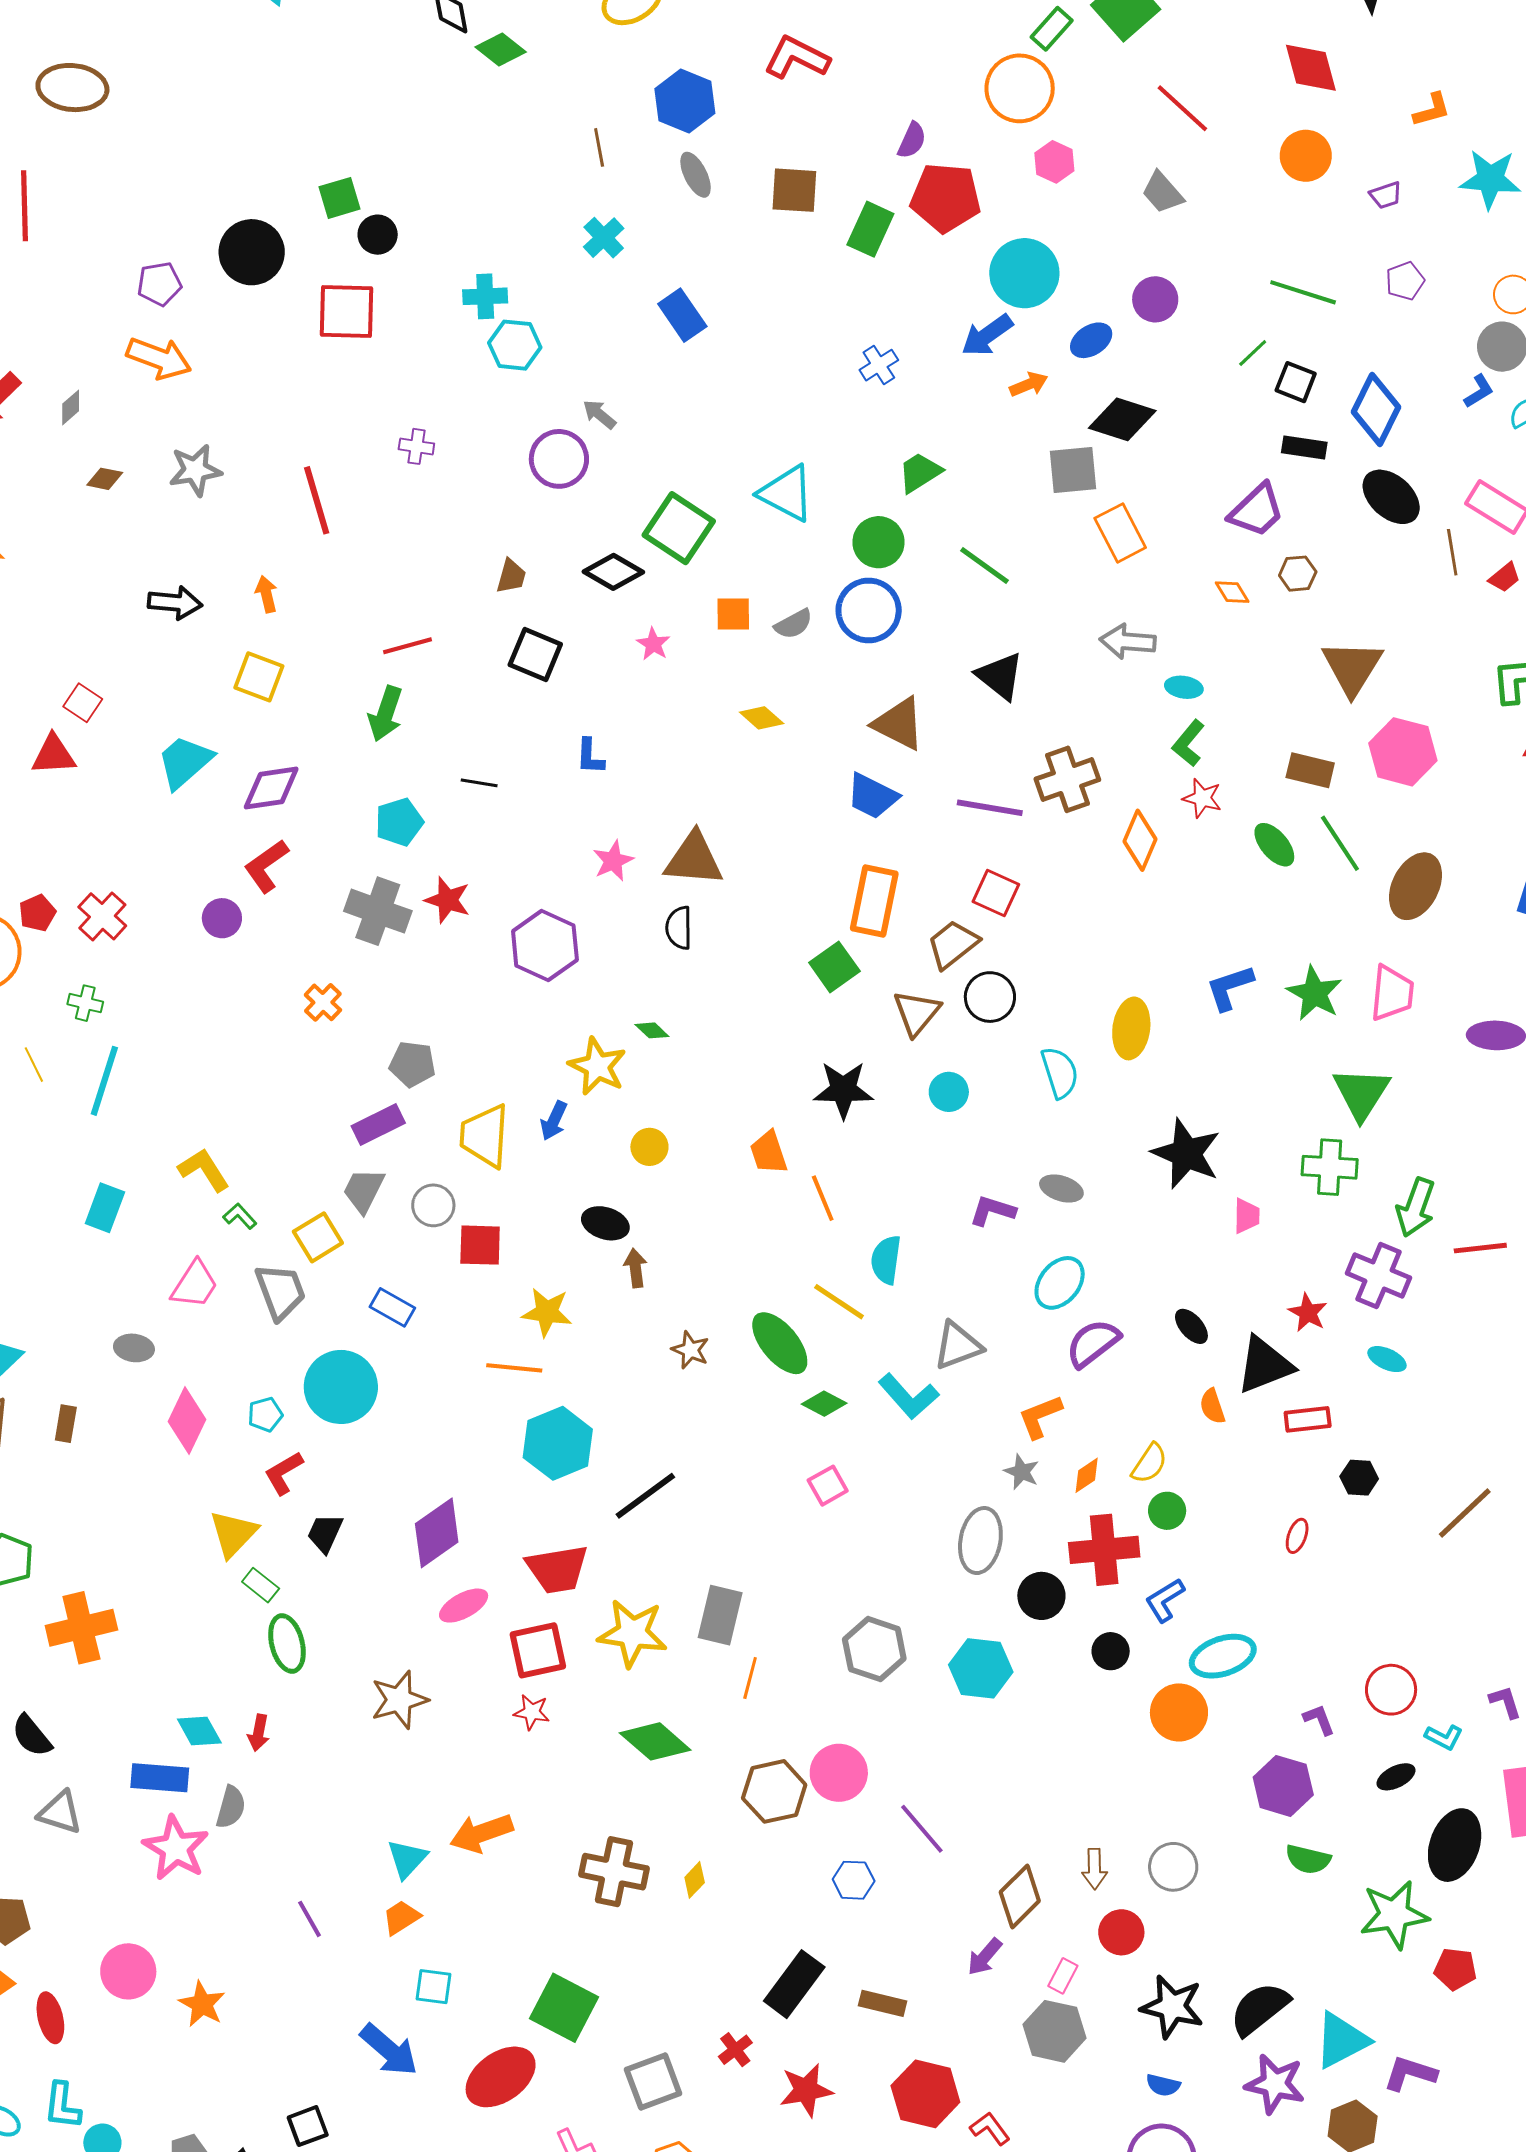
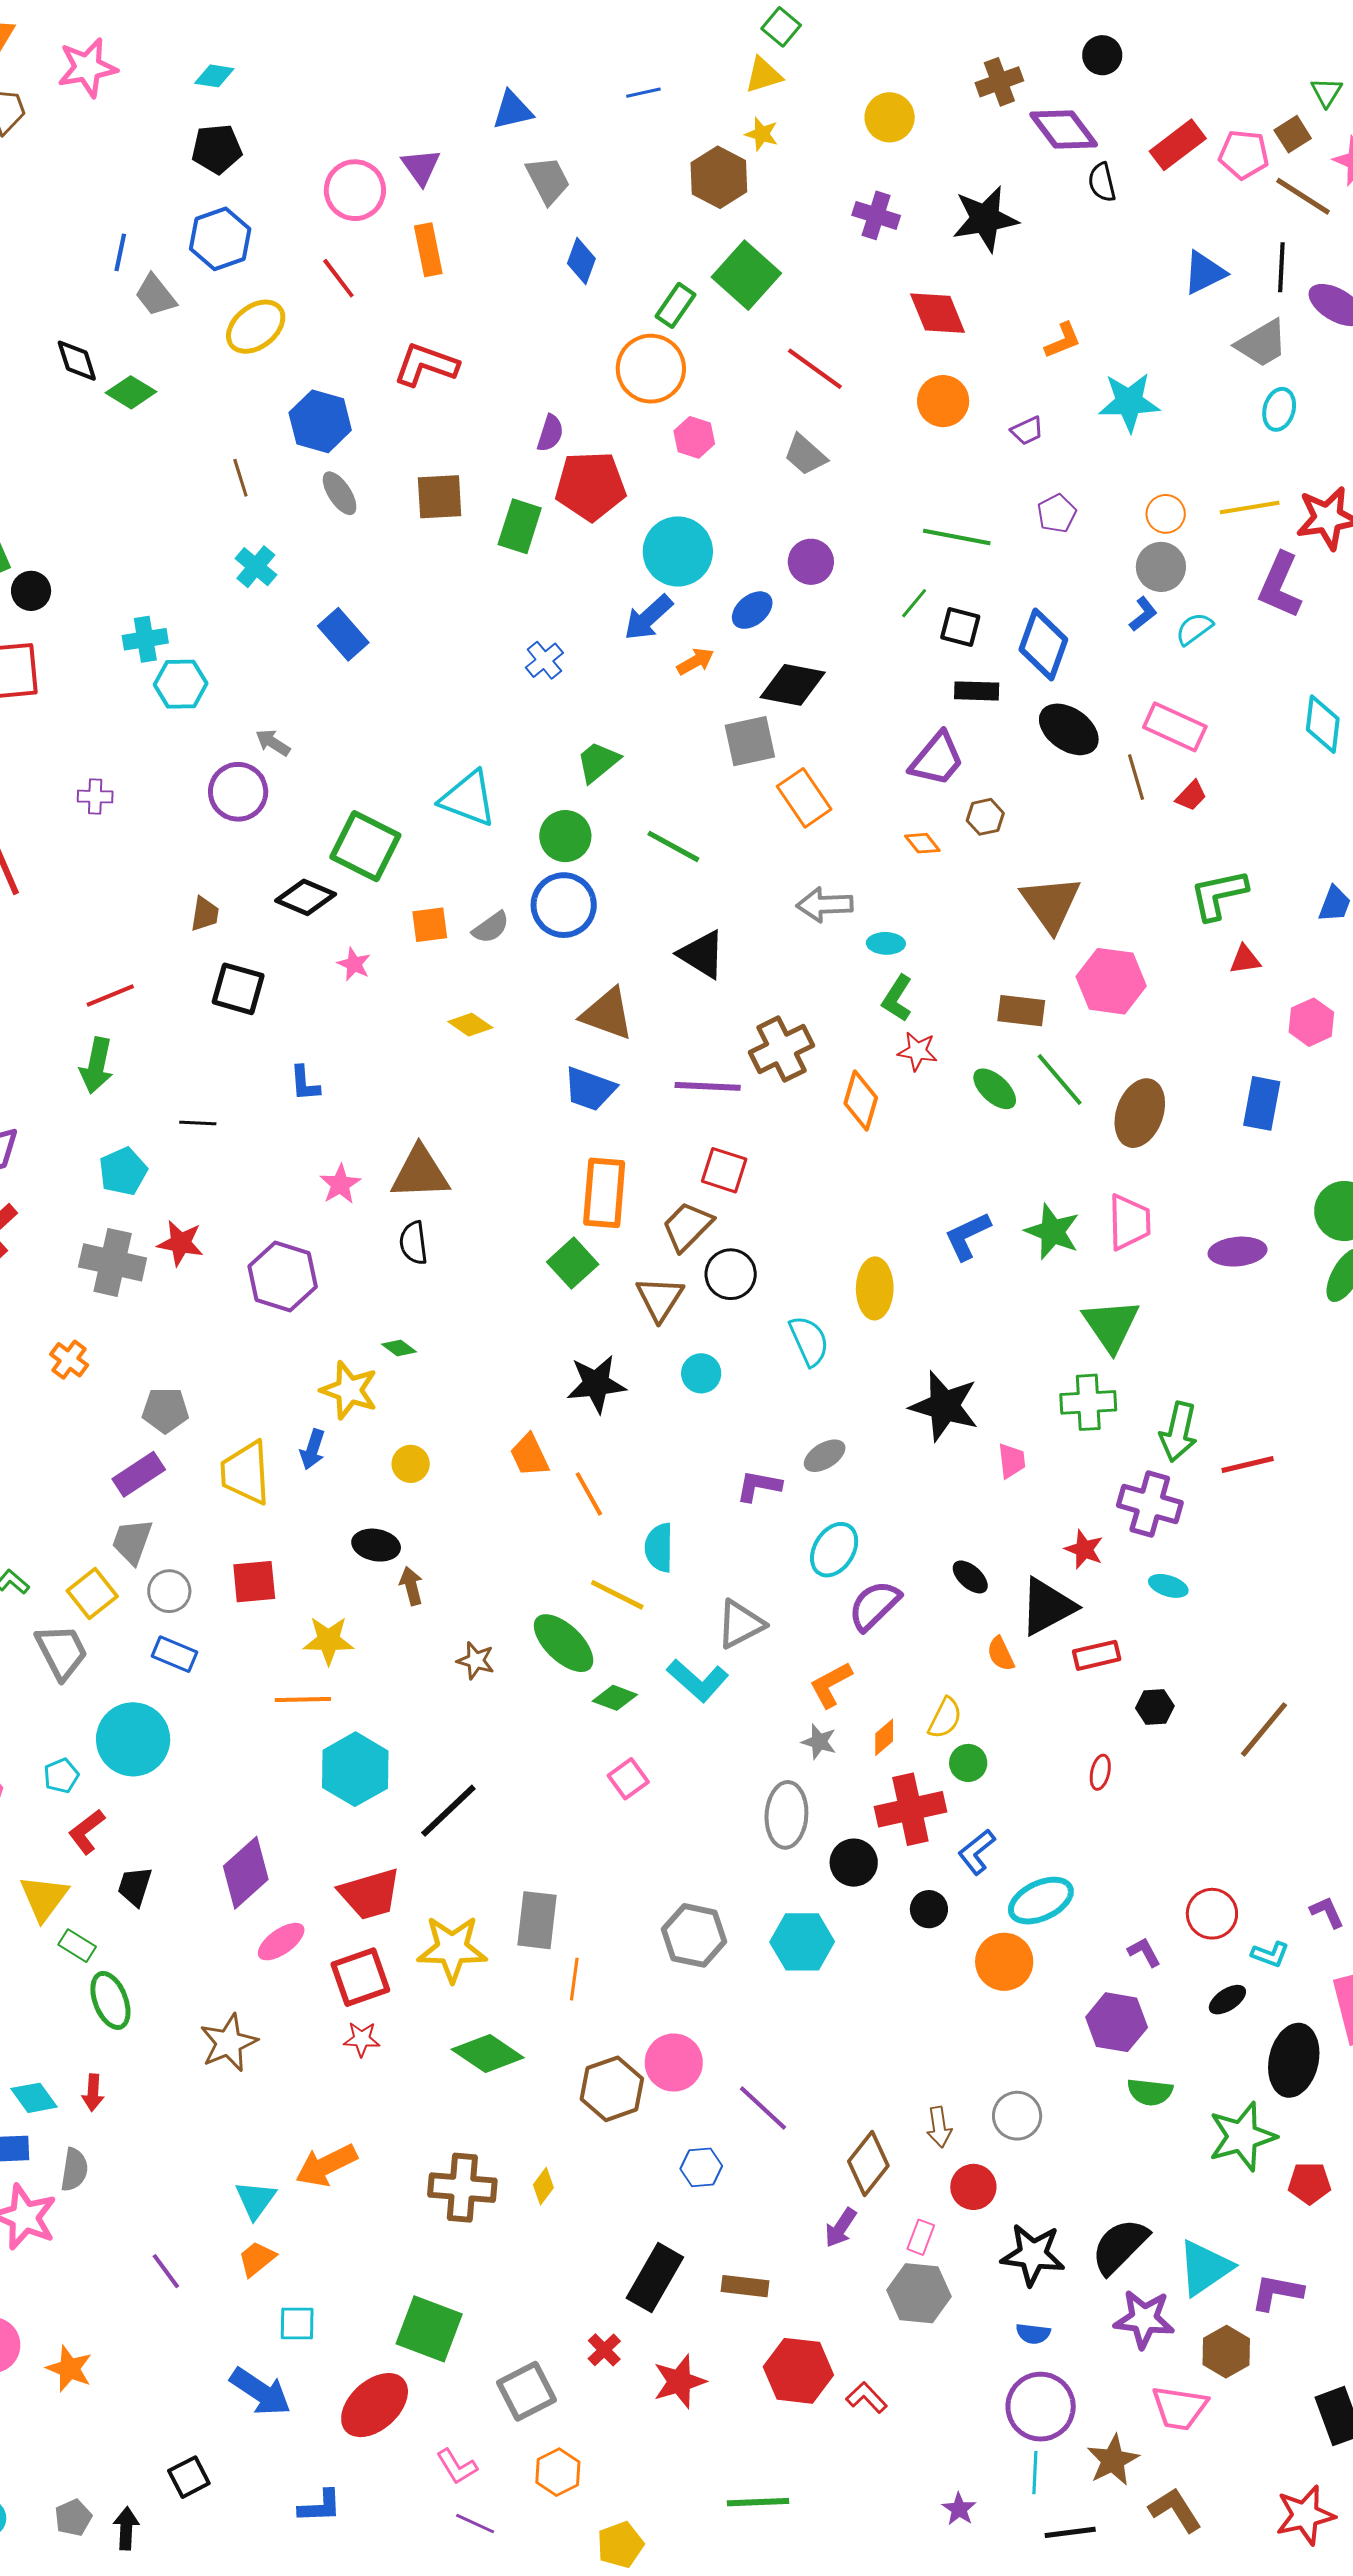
gray ellipse: (1061, 1188) -> (825, 1456), turned -42
gray circle: (433, 1205) -> (169, 1591), moved

